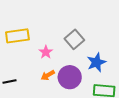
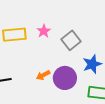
pink star: (46, 52) -> (44, 31), moved

